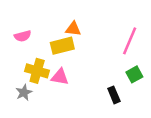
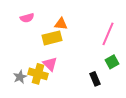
pink semicircle: (23, 36) -> (27, 18), moved
yellow cross: (37, 71) -> (38, 74), moved
pink triangle: (60, 77) -> (50, 64), turned 35

